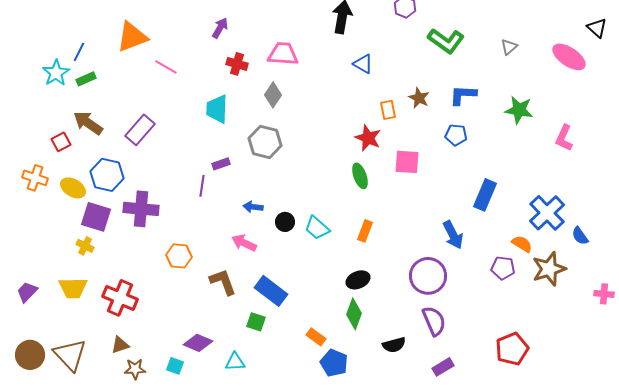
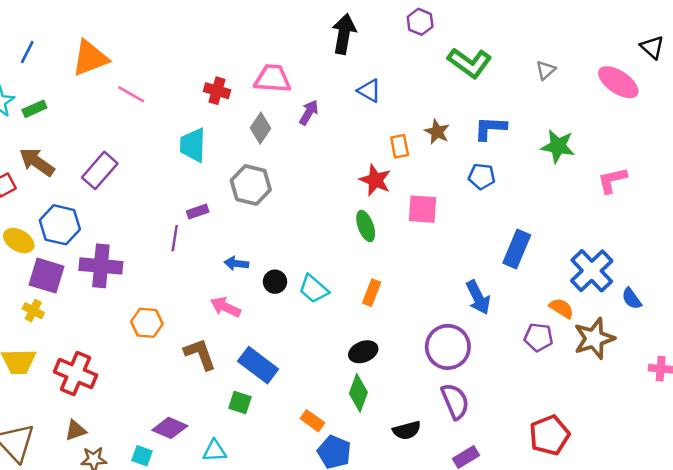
purple arrow: (220, 28) -> (309, 112), moved
blue line: (79, 52) -> (27, 52), moved
pink L-shape: (564, 138) -> (612, 180), turned 52

